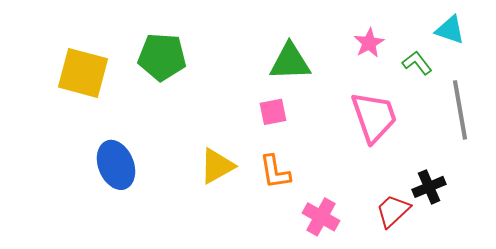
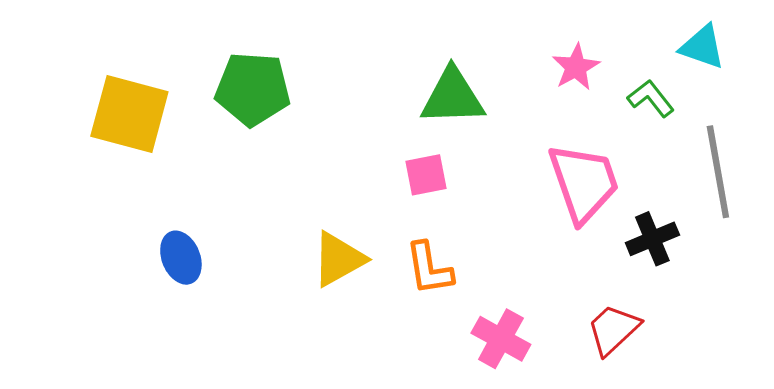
blue ellipse: (116, 165) -> (181, 258), size x0.7
black cross: (429, 187) -> (652, 239), moved

